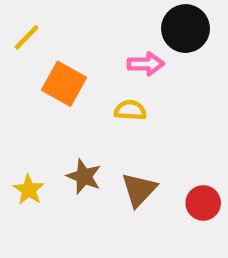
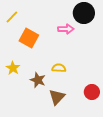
yellow semicircle: (130, 110) -> (59, 68), moved
yellow star: (29, 190) -> (13, 68), moved
brown triangle: (139, 190) -> (57, 97), moved

